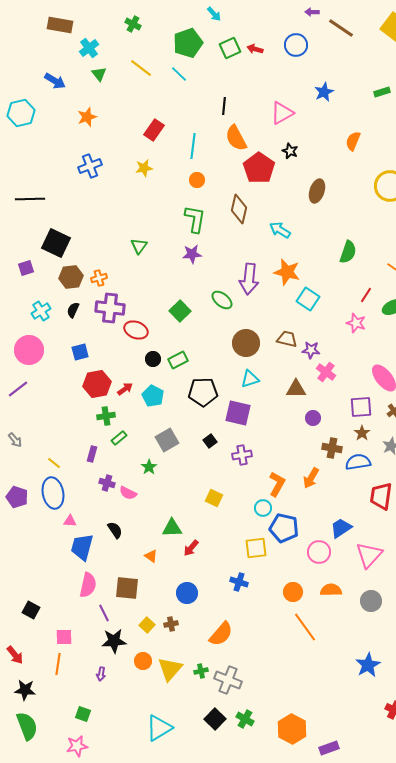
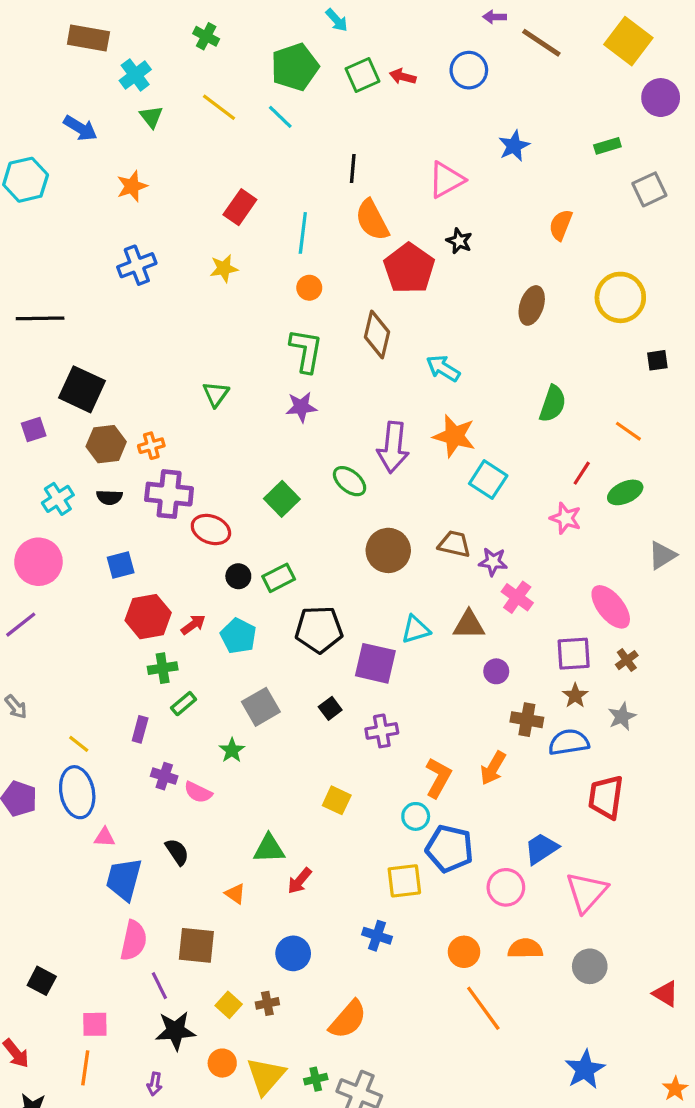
brown ellipse: (317, 191) -> (532, 305), moved
black semicircle: (73, 310) -> (109, 497), turned -112
cyan triangle: (250, 379) -> (416, 629), moved

